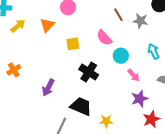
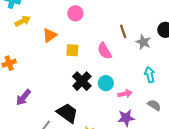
orange triangle: (47, 25) -> (50, 35), moved
cyan circle: (121, 56) -> (106, 83), moved
pink arrow: (133, 75) -> (125, 94), turned -72
purple arrow: (48, 87) -> (23, 97), moved

